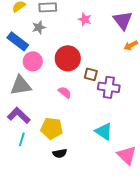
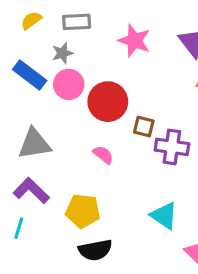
pink star: (85, 19) -> (134, 41), size x1.5
pink circle: (33, 61) -> (69, 84), moved
cyan line: (22, 139) -> (19, 228), moved
black semicircle: (60, 153) -> (95, 250), size x1.5

